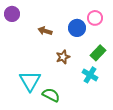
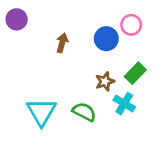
brown arrow: (45, 31) -> (62, 43), turned 88
brown star: (63, 57) -> (105, 81), moved
green semicircle: (51, 95) -> (84, 112), moved

